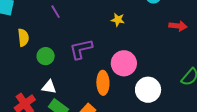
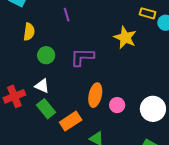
yellow star: (118, 20) -> (125, 38), size x1.6
pink circle: (124, 63) -> (117, 105), moved, size x0.6
white circle: (148, 90) -> (153, 109), moved

